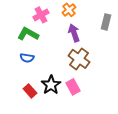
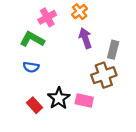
gray rectangle: (106, 22) -> (113, 50), moved
brown cross: (79, 59) -> (104, 75), moved, turned 35
pink rectangle: (73, 87) -> (84, 101), turned -49

